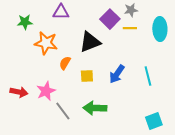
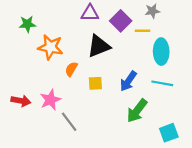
gray star: (131, 10) -> (152, 11), moved
purple triangle: (61, 12) -> (90, 13), moved
cyan ellipse: (160, 29) -> (161, 52), moved
cyan line: (148, 76) -> (162, 83), turned -66
green arrow: (95, 108) -> (137, 111), moved, turned -55

